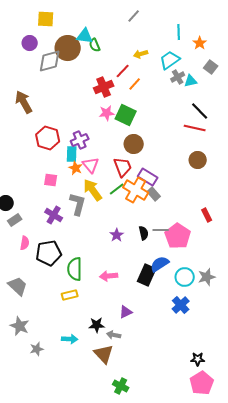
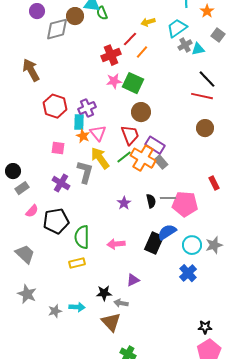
brown circle: (68, 48) -> (75, 16), size x0.7
pink pentagon: (178, 236) -> (185, 204), turned -30
pink semicircle: (25, 243) -> (32, 211), turned 32
gray star: (37, 349) -> (55, 311), moved

